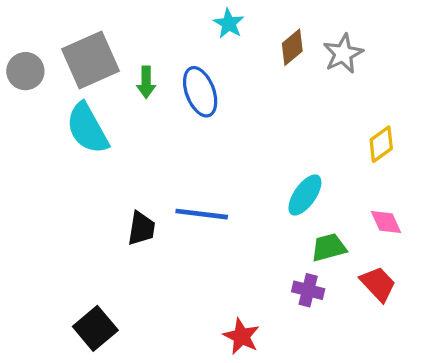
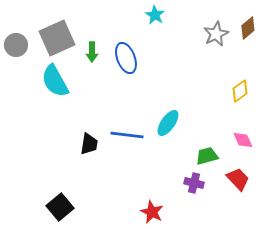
cyan star: (229, 23) -> (155, 15), moved
brown diamond: (292, 47) -> (248, 28), moved
cyan ellipse: (305, 195) -> (168, 123), moved

